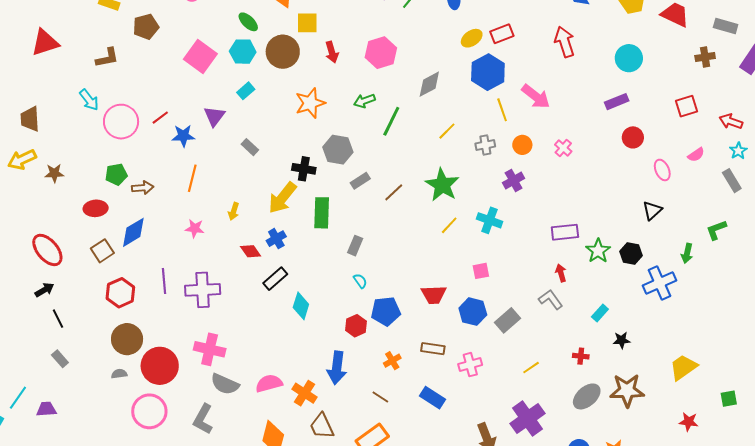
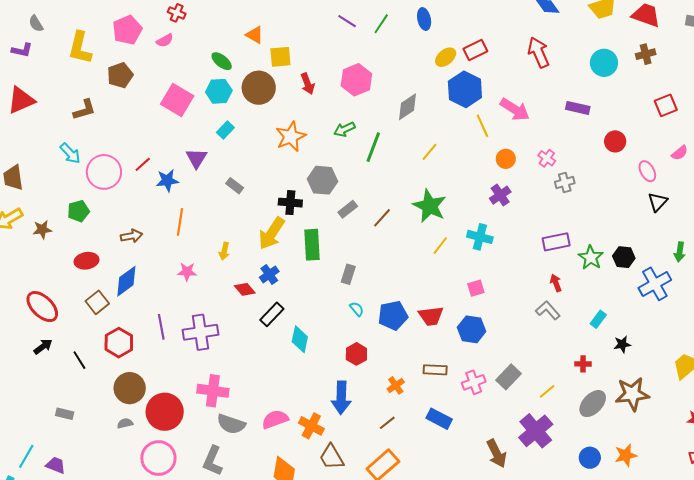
brown cross: (705, 57) -> (646, 54), moved
purple rectangle: (617, 102) -> (578, 108), moved, turned 40
gray cross: (485, 145) -> (565, 182), moved
green pentagon: (116, 174) -> (79, 211), moved
black triangle: (652, 211) -> (658, 202), moved
blue pentagon: (386, 311) -> (393, 315), moved
black line: (58, 319) -> (79, 360), moved
gray rectangle: (507, 320) -> (509, 377), moved
gray rectangle: (60, 359) -> (65, 414), turned -30
yellow line: (531, 368) -> (547, 391), moved
brown line: (380, 397) -> (387, 423), turned -66
purple trapezoid: (46, 409) -> (56, 465), turned 30

